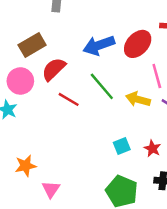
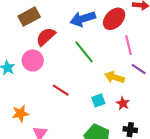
pink circle: (20, 81) -> (33, 60), moved
red line: (69, 99) -> (61, 90), moved
yellow arrow: (138, 99) -> (114, 77), moved

